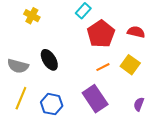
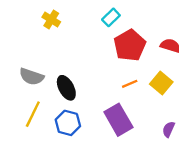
black ellipse: (49, 60) -> (66, 88), moved

